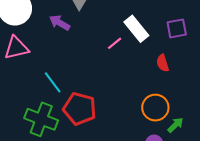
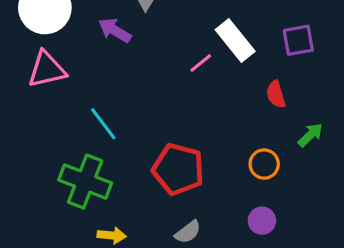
orange circle: (155, 108) -> (264, 164), size x0.7
red pentagon: (80, 109) -> (178, 169), moved
green arrow: (175, 125) -> (310, 135), moved

